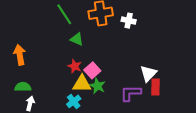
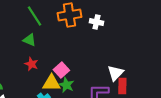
green triangle: (77, 39) -> (29, 40), moved
red star: (75, 66) -> (31, 64), moved

